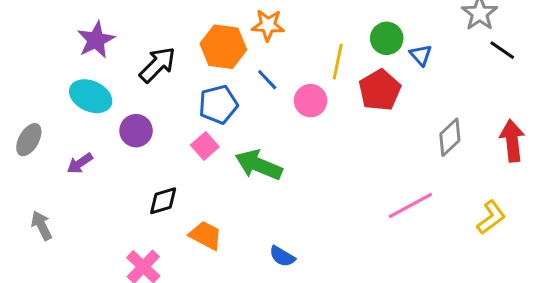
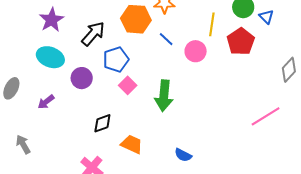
blue pentagon: (218, 104) -> (116, 59), moved
green arrow: (259, 165) -> (164, 96), turned -104

